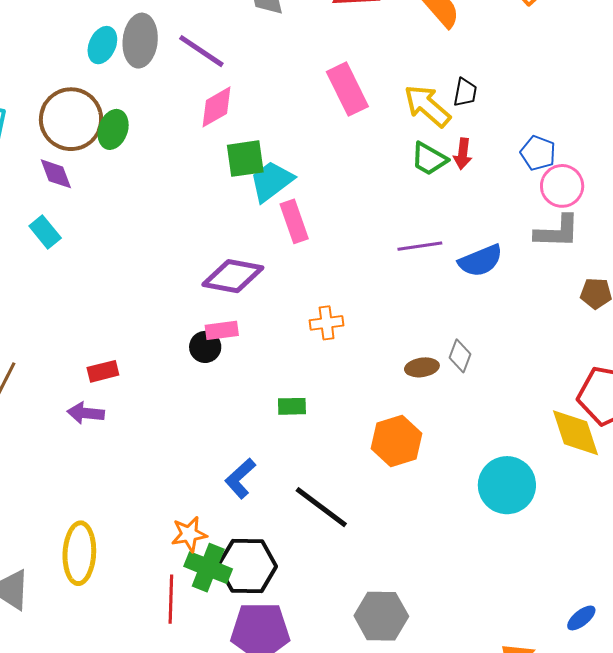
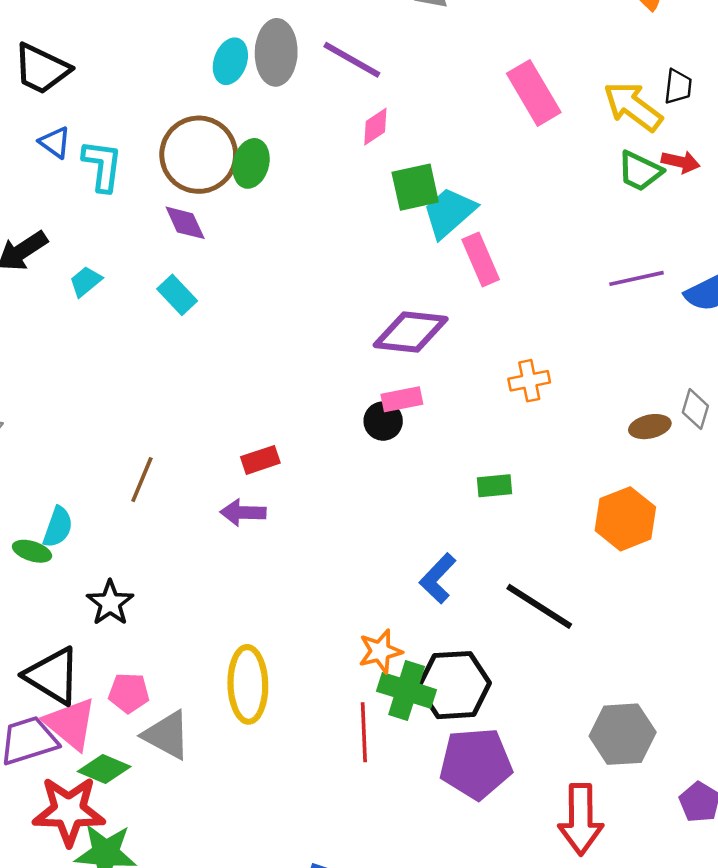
pink diamond: (216, 107) -> (375, 127), size x0.7
red arrow: (463, 154) -> (681, 162), turned -80

